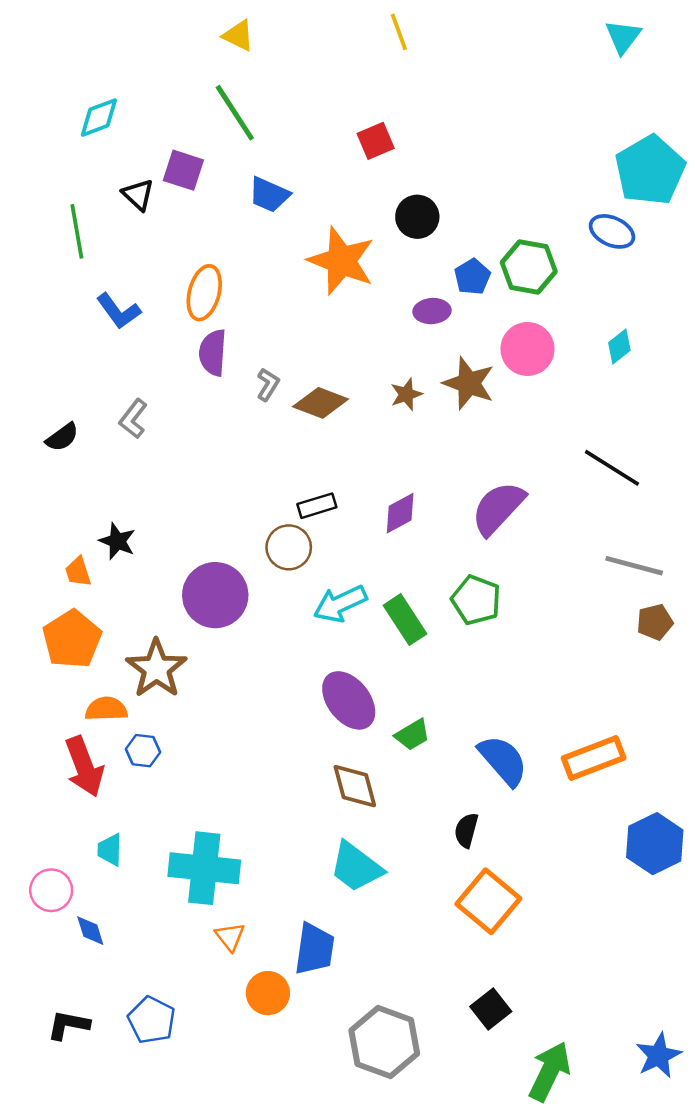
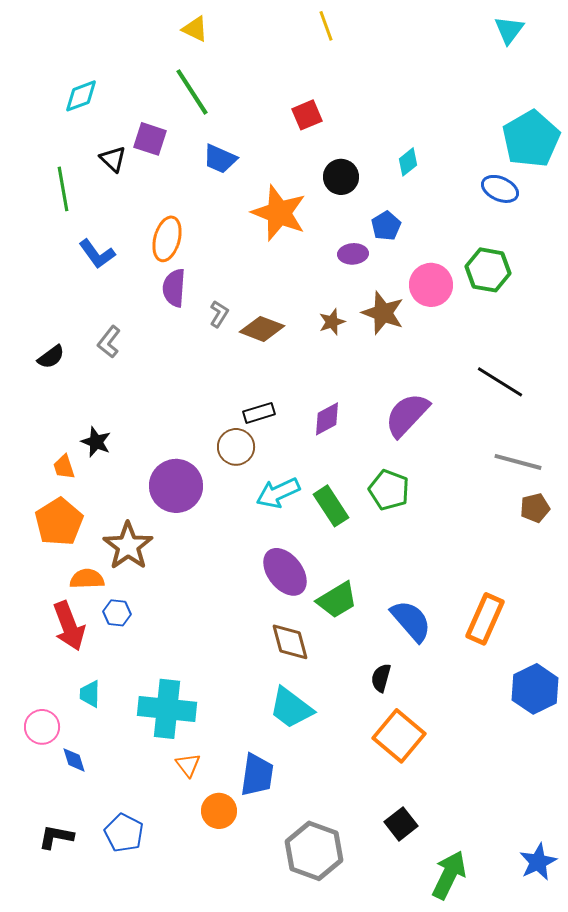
green hexagon: (529, 267) -> (488, 270), moved
cyan diamond: (619, 347) -> (408, 162), moved
green trapezoid: (412, 735) -> (337, 600), size x1.4
orange rectangle: (594, 758) -> (485, 619), turned -45

